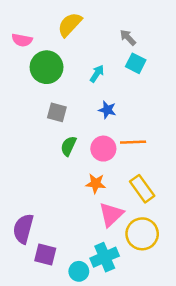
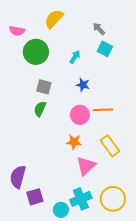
green semicircle: (68, 146) -> (40, 109), moved
yellow circle: (142, 234) -> (113, 199), moved
purple square: (45, 255) -> (35, 197), turned -30

